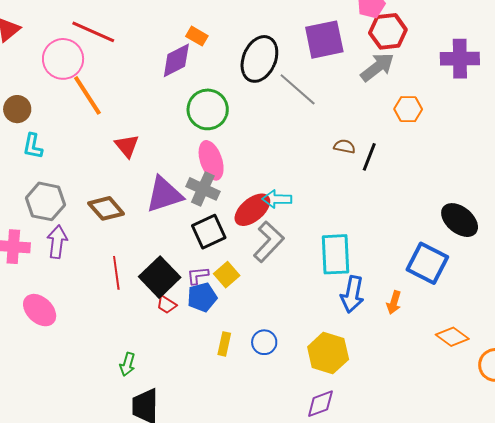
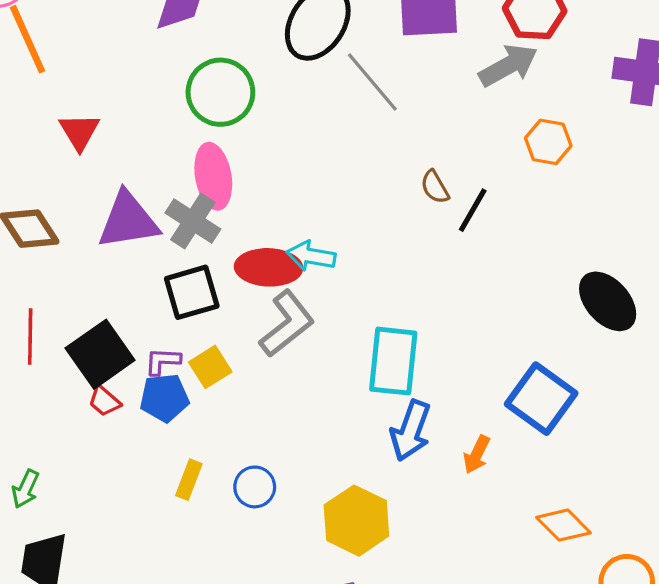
brown semicircle: (344, 146) -> (435, 187), turned -140
red ellipse: (252, 210) -> (269, 267), turned 33
black ellipse: (460, 220) -> (608, 301), moved

